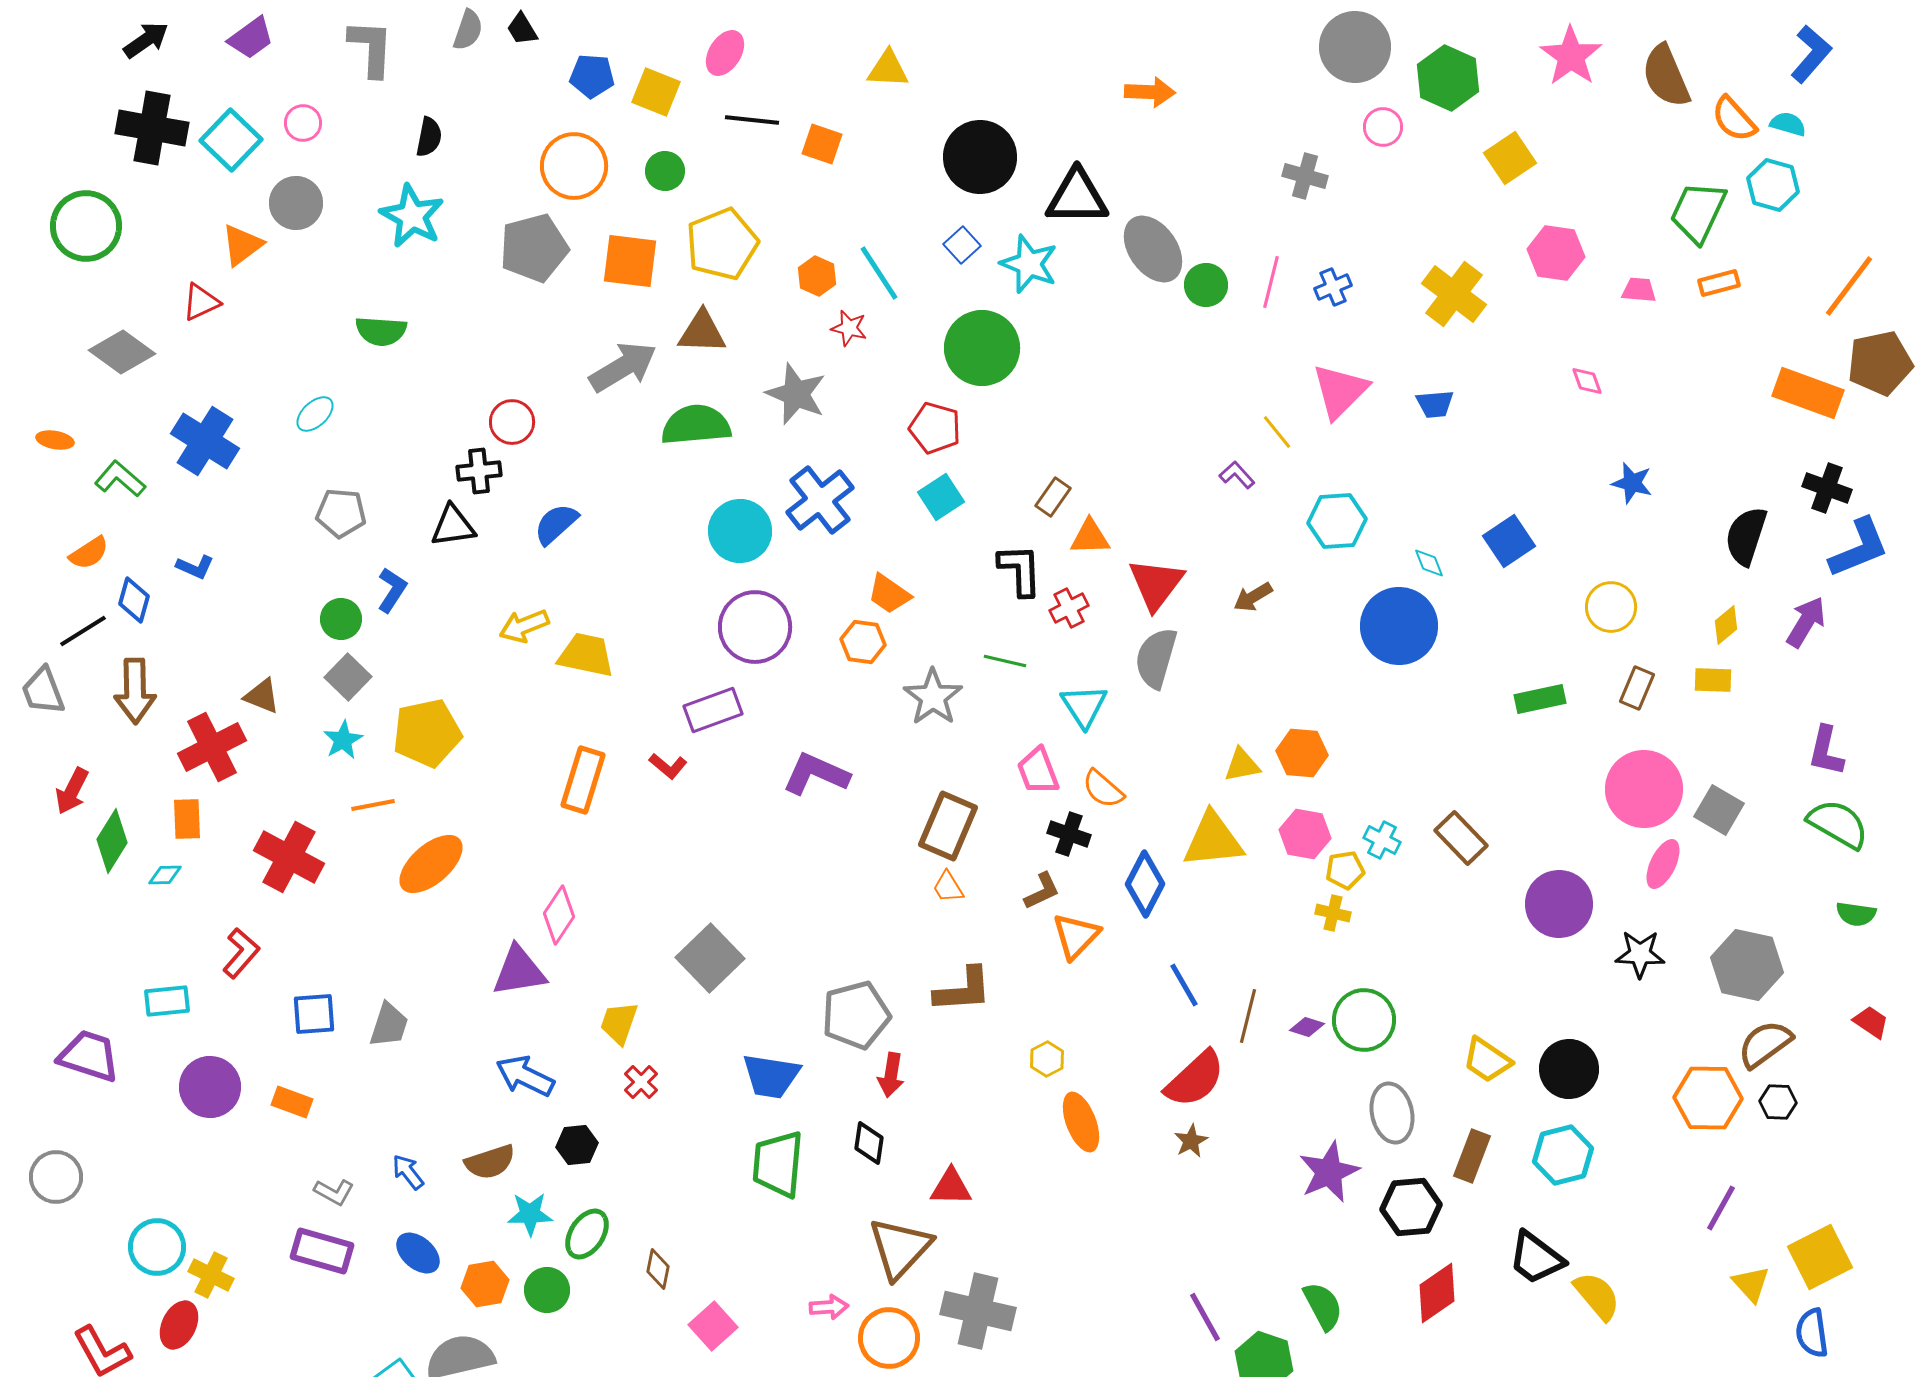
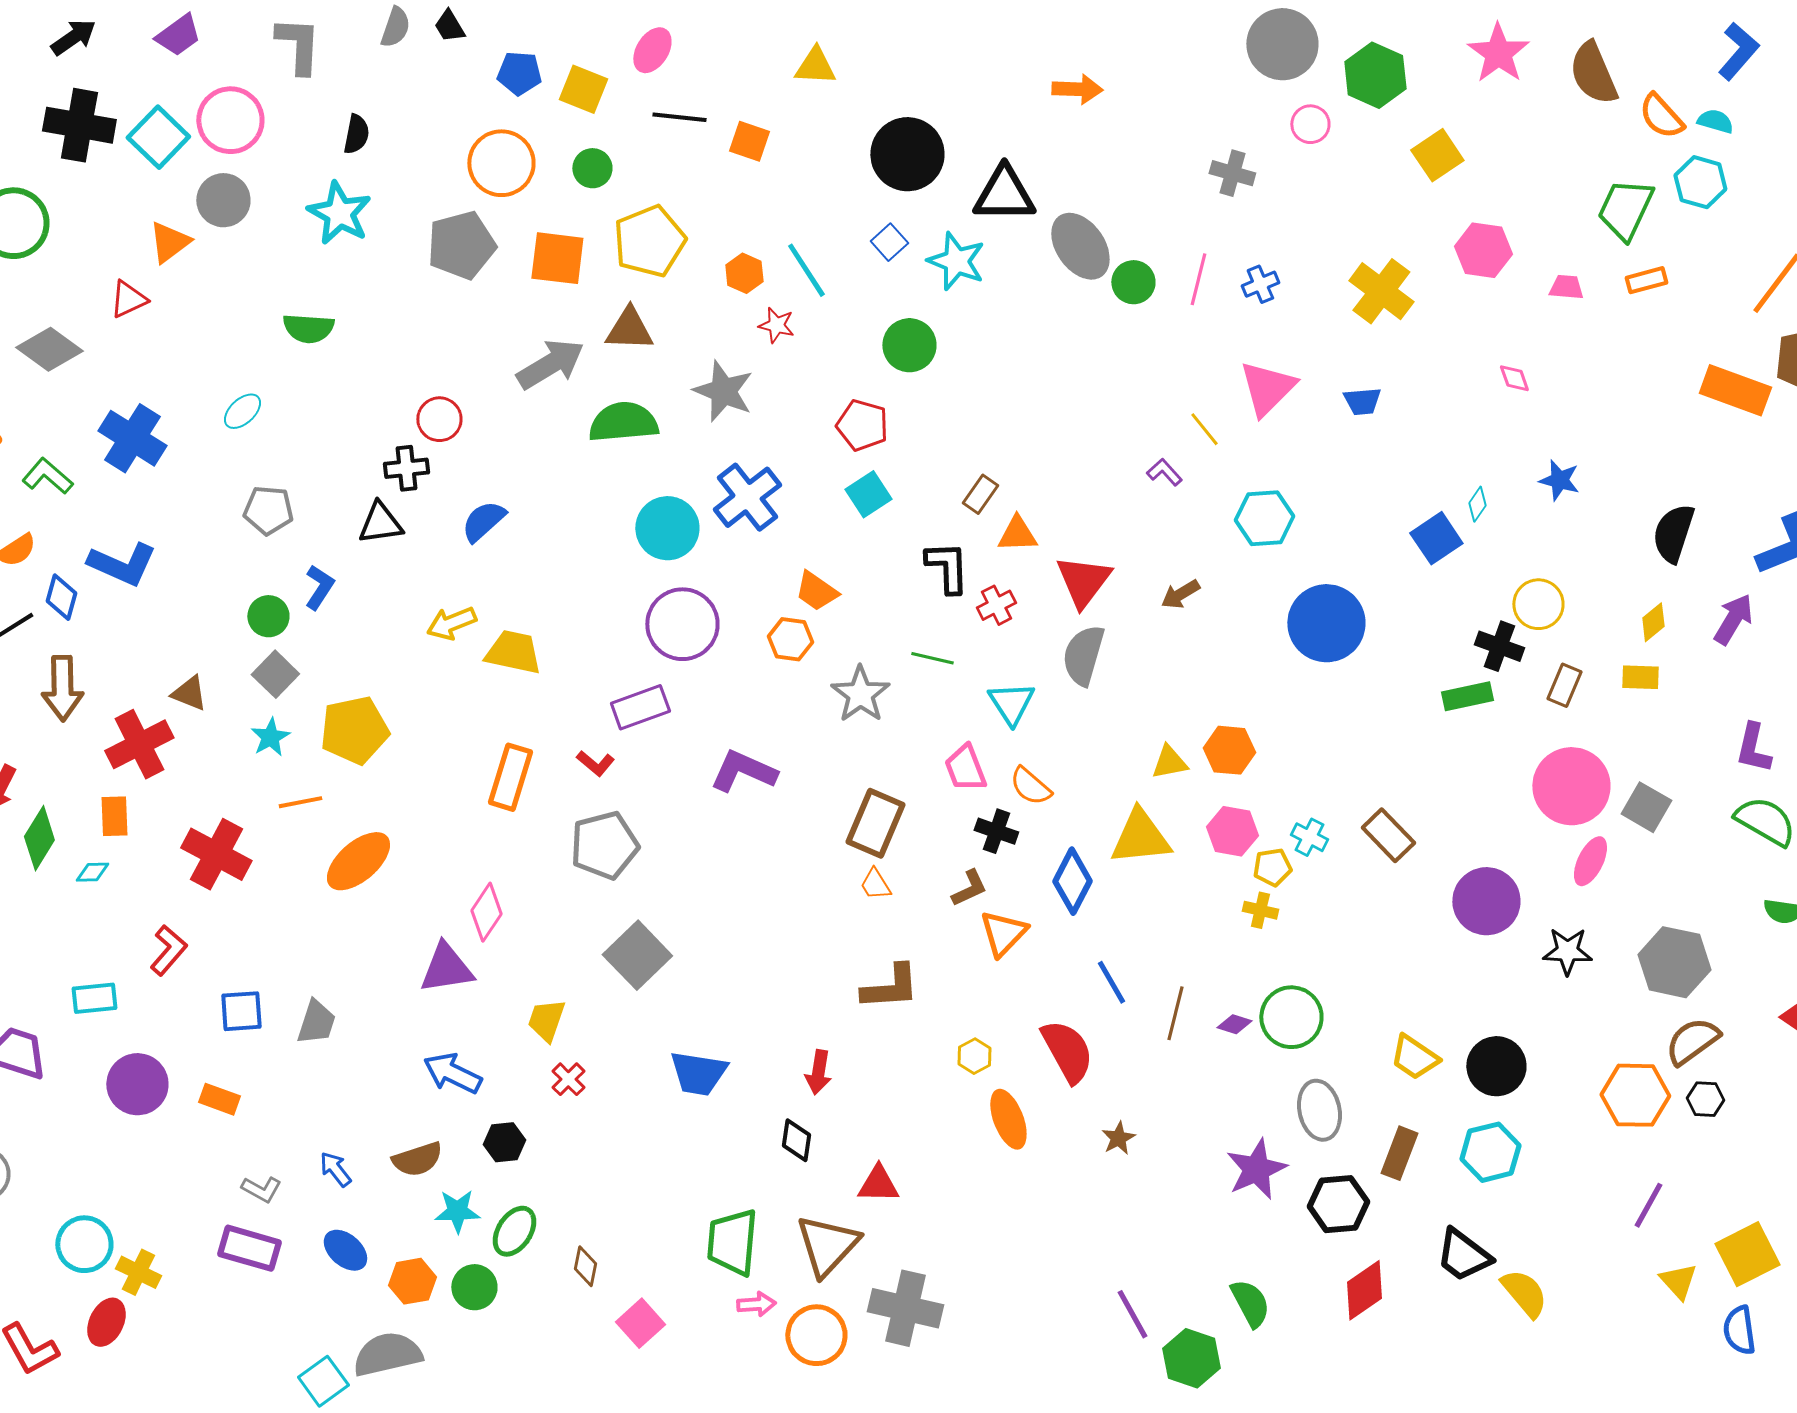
pink circle: (303, 123) -> (230, 120), size x1.8
green circle: (982, 348) -> (909, 345), size x0.7
black cross: (1827, 488) -> (1499, 646), moved
cyan diamond: (1429, 563) -> (1477, 504), moved, turned 56
blue L-shape: (195, 567) -> (122, 564), size x1.8
gray pentagon: (856, 1015) -> (604, 845), moved
red semicircle: (1195, 1079) -> (1067, 1051), moved, turned -76
green trapezoid: (778, 1164) -> (732, 1242), moved

